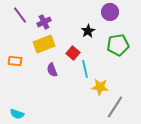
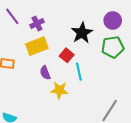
purple circle: (110, 12) -> (113, 20), moved
black star: (88, 31) -> (82, 33), size x1.5
yellow star: (100, 87) -> (59, 90), moved

